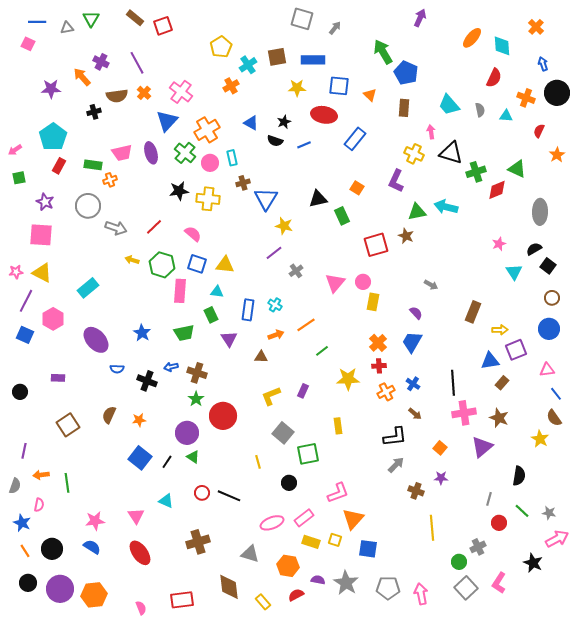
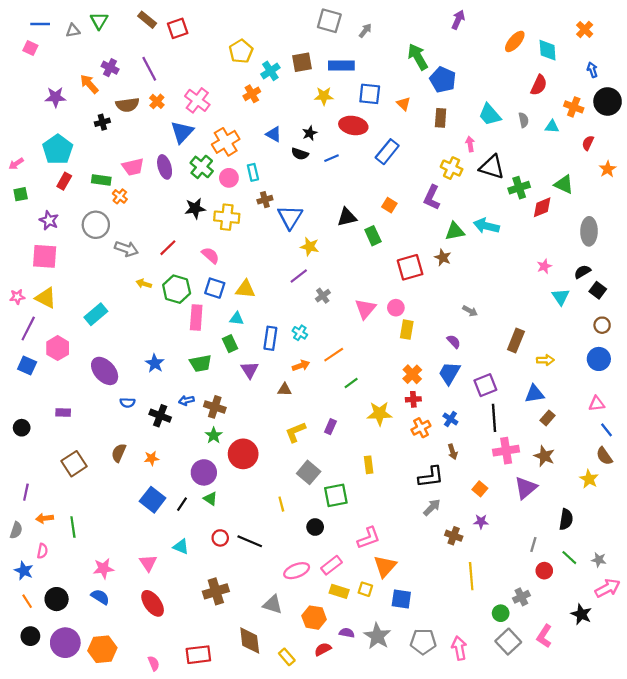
orange cross: (110, 180) -> (120, 196), turned -32
purple square: (516, 350) -> (485, 385), moved
brown arrow: (415, 414) -> (453, 452), turned 32

